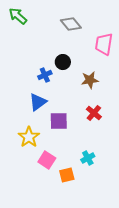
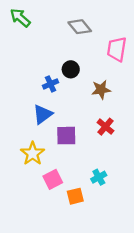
pink square: (47, 160) -> (53, 179), turned 30

